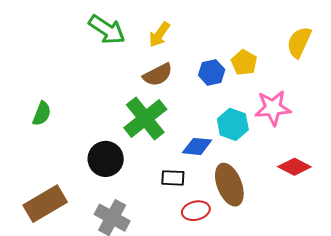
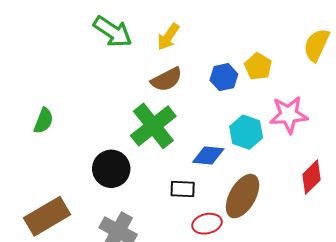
red diamond: (294, 167) -> (312, 177), turned -72
brown ellipse: (229, 185) -> (243, 196), turned 51

